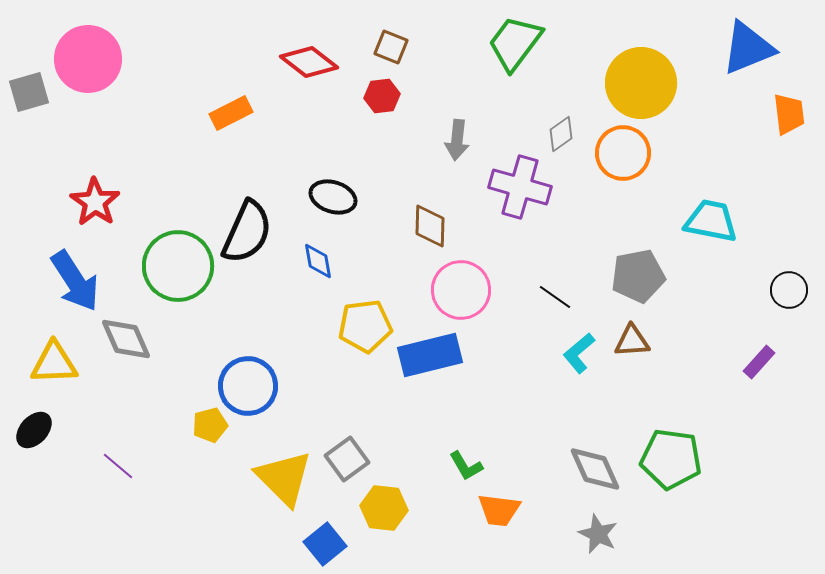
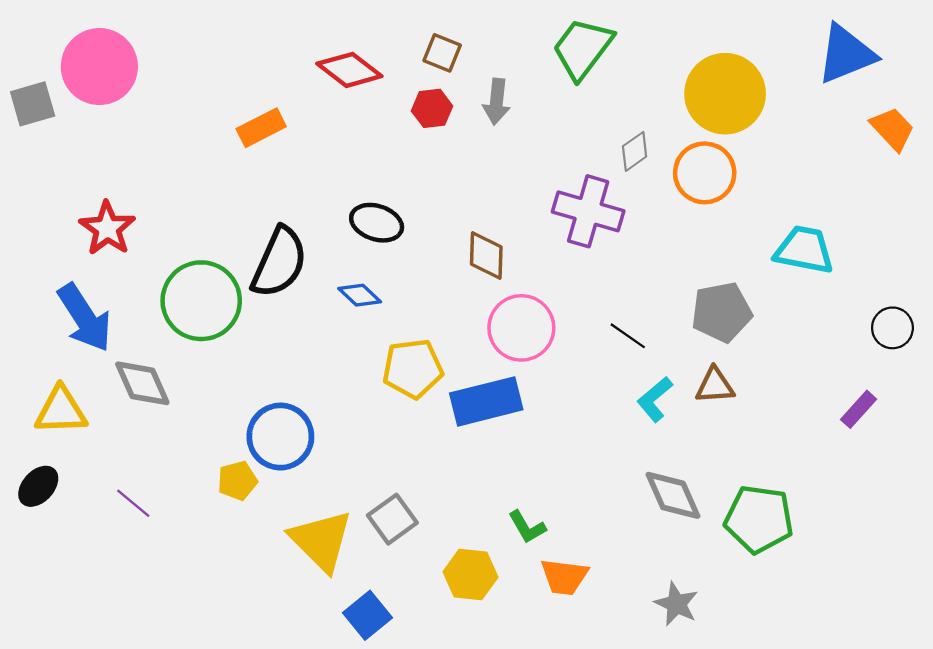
orange trapezoid: (789, 114) -> (892, 129), turned -36
gray arrow: (457, 140) -> (496, 102), moved
blue diamond: (318, 261) -> (360, 295), turned -36
purple line: (118, 466) -> (133, 503), moved
gray diamond: (595, 469) -> (673, 495), moved
yellow hexagon: (384, 508) -> (470, 575), moved

